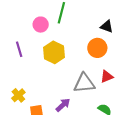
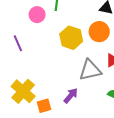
yellow hexagon: (54, 52) -> (71, 38), moved
yellow cross: (18, 95) -> (23, 91), size x1.6

